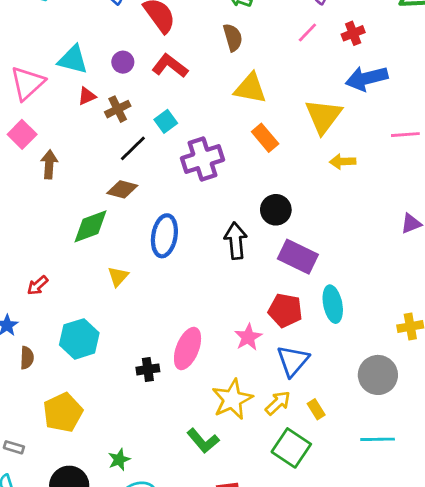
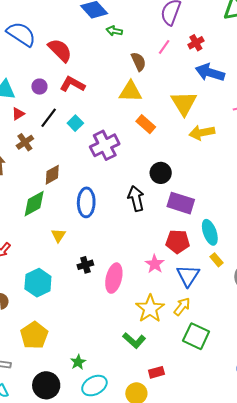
brown semicircle: (233, 37) -> (138, 62), moved
blue arrow: (367, 78) -> (210, 73), turned 40
brown cross: (118, 109) -> (25, 142), moved
black line: (133, 148) -> (49, 118), moved
yellow arrow: (343, 162) -> (202, 133), size x1.4
brown diamond: (122, 189) -> (52, 175), turned -35
black cross: (148, 369) -> (85, 265), moved
yellow rectangle: (316, 409) -> (217, 260), moved

